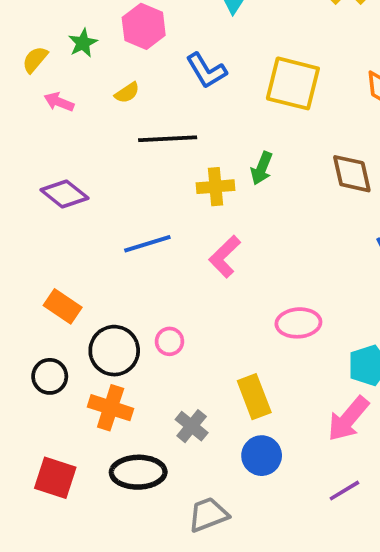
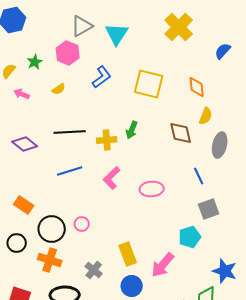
blue L-shape: (206, 71) -> (102, 77), turned -95
black line: (168, 139) -> (70, 132), moved
pink ellipse: (298, 323) -> (152, 189), moved
pink arrow: (348, 419) -> (163, 265), moved

